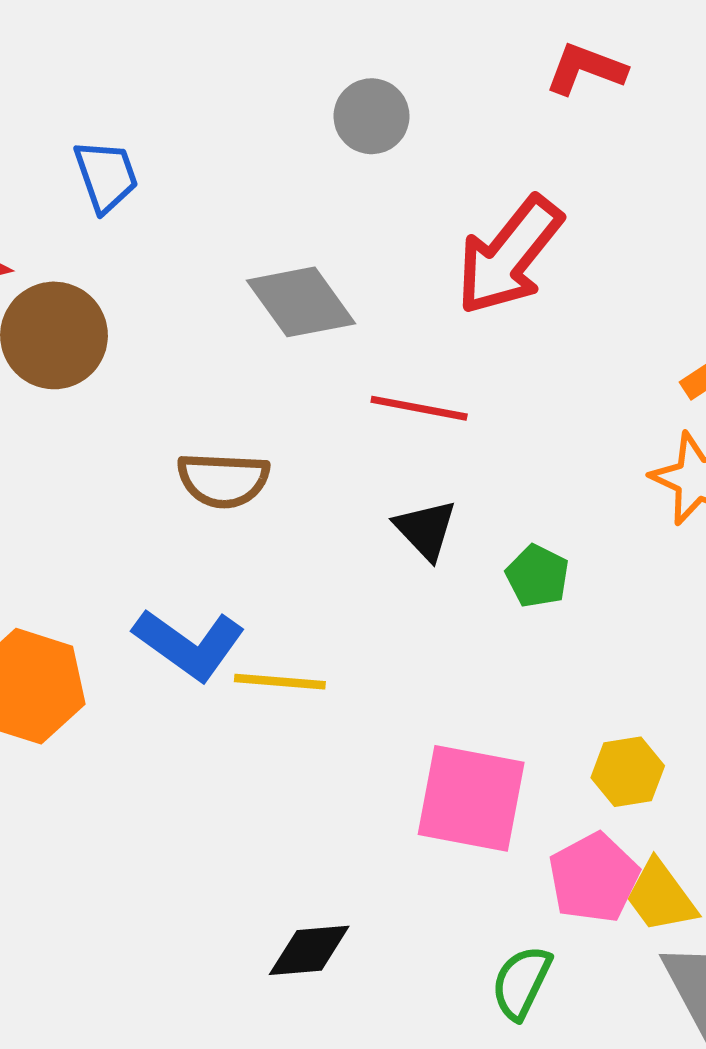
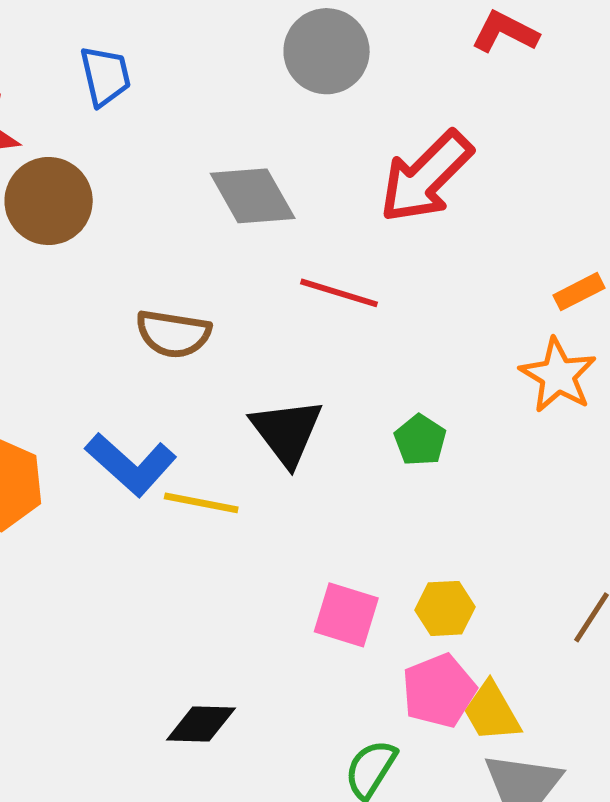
gray circle: (372, 116) -> (327, 51), size x1.4
black triangle: (426, 529) -> (287, 432), moved, size x1.4
yellow hexagon: (628, 772) -> (445, 608), moved
pink square: (471, 798) -> (346, 615), size x0.7

